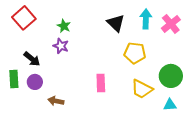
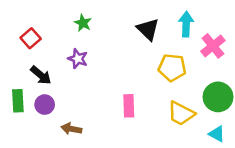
red square: (24, 18) -> (31, 38), moved, size x0.7
pink cross: (171, 24) -> (213, 46), moved
green star: (64, 26) -> (83, 23), moved
cyan triangle: (170, 105) -> (217, 134), turned 32

